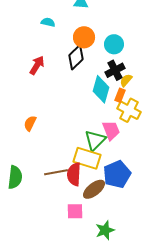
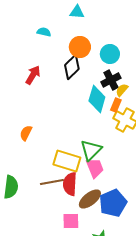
pink trapezoid: (111, 130) -> (95, 168), moved
yellow rectangle: (87, 158) -> (67, 161), moved
blue pentagon: (117, 174) -> (113, 203), moved

